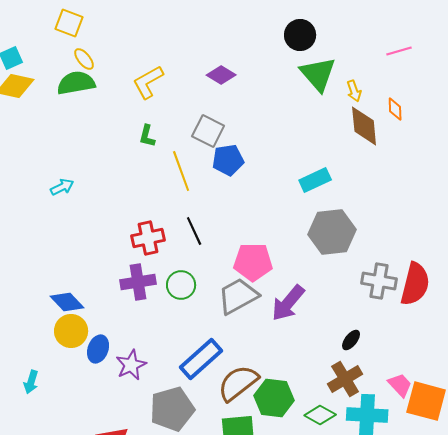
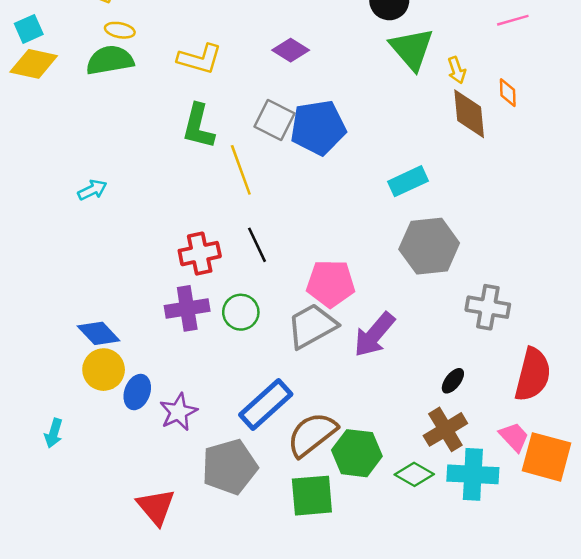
yellow ellipse: (84, 59) -> (120, 30), turned -40
yellow L-shape: (148, 82) -> (200, 59), turned -135
green L-shape: (147, 136) -> (198, 126), size x1.6
blue pentagon: (228, 160) -> (318, 128), moved, size x1.4
red semicircle: (415, 284) -> (533, 375), moved

